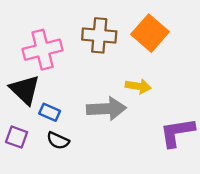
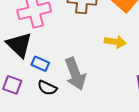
gray arrow: (106, 109) -> (75, 74), moved, turned 72

